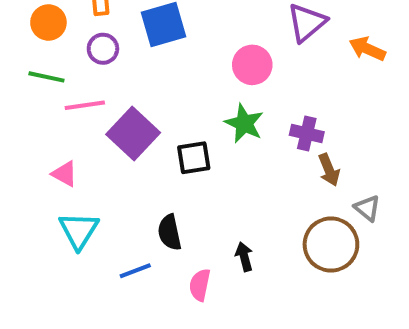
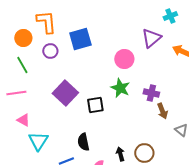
green line: (46, 77) -> (22, 65), turned 48
pink line: (85, 105) -> (16, 93), moved
pink triangle: (65, 174) -> (23, 120), moved
brown circle: (331, 244) -> (144, 153), moved, size x0.7

